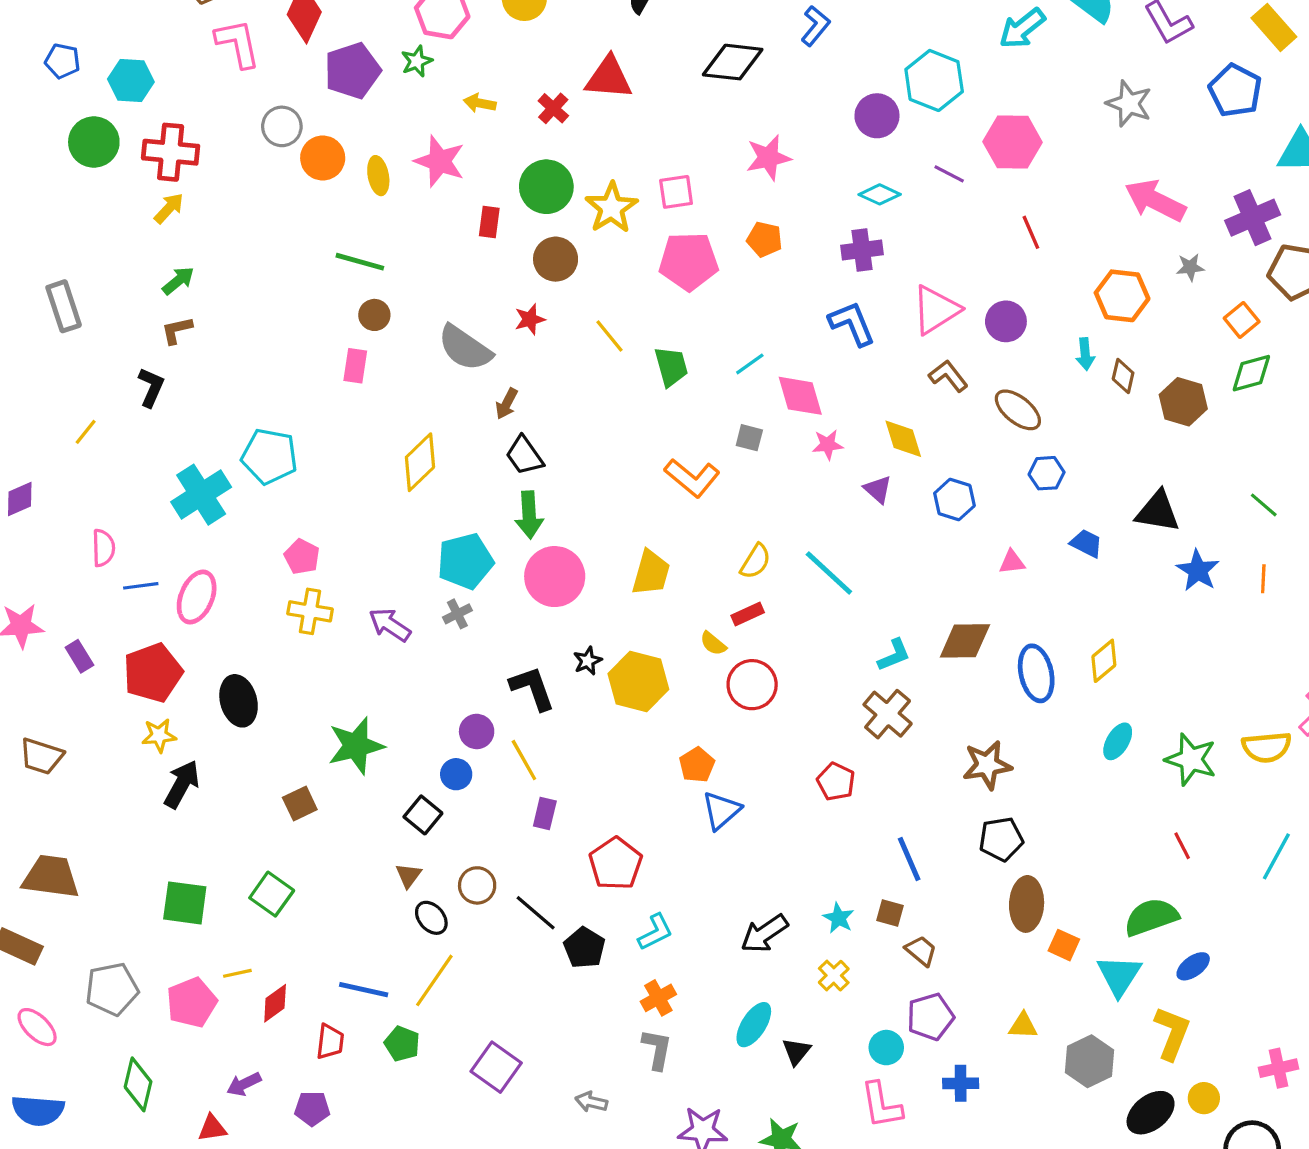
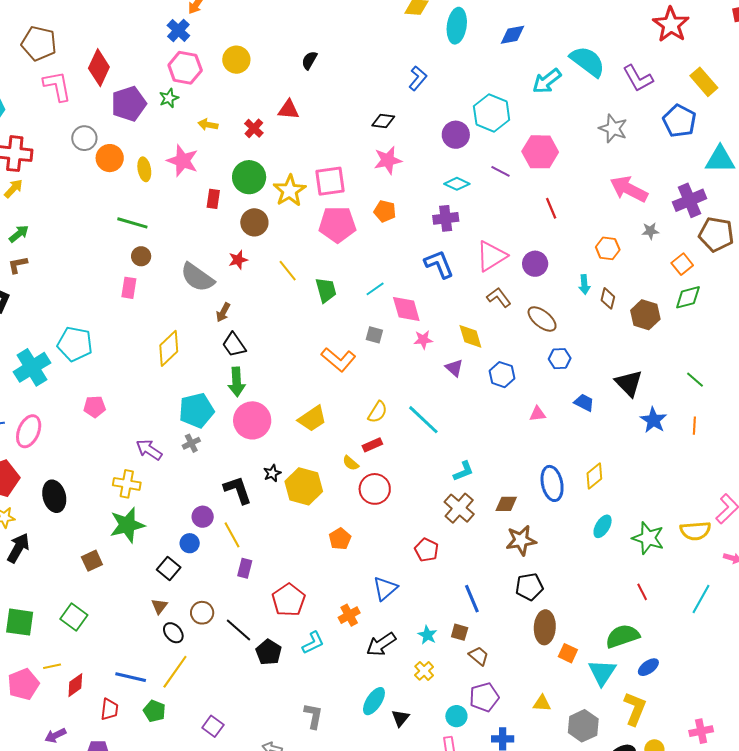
black diamond: (733, 62) -> (383, 121), moved, size x0.6
red triangle: (609, 78) -> (289, 110), size x0.7
pink square: (676, 192) -> (330, 181), size x1.4
orange hexagon: (1122, 296) -> (608, 248), size x0.7
black triangle: (1158, 512) -> (629, 383), turned 36
pink pentagon: (302, 557) -> (95, 407), turned -30
yellow trapezoid: (651, 573) -> (312, 419), turned 40
yellow cross: (310, 611) -> (127, 484), moved
brown diamond: (965, 641) -> (506, 504), moved, size x0.7
blue triangle: (721, 810) -> (385, 588), moved
orange cross: (658, 998) -> (349, 615), moved
purple square: (496, 1067) -> (213, 726), size x0.7

